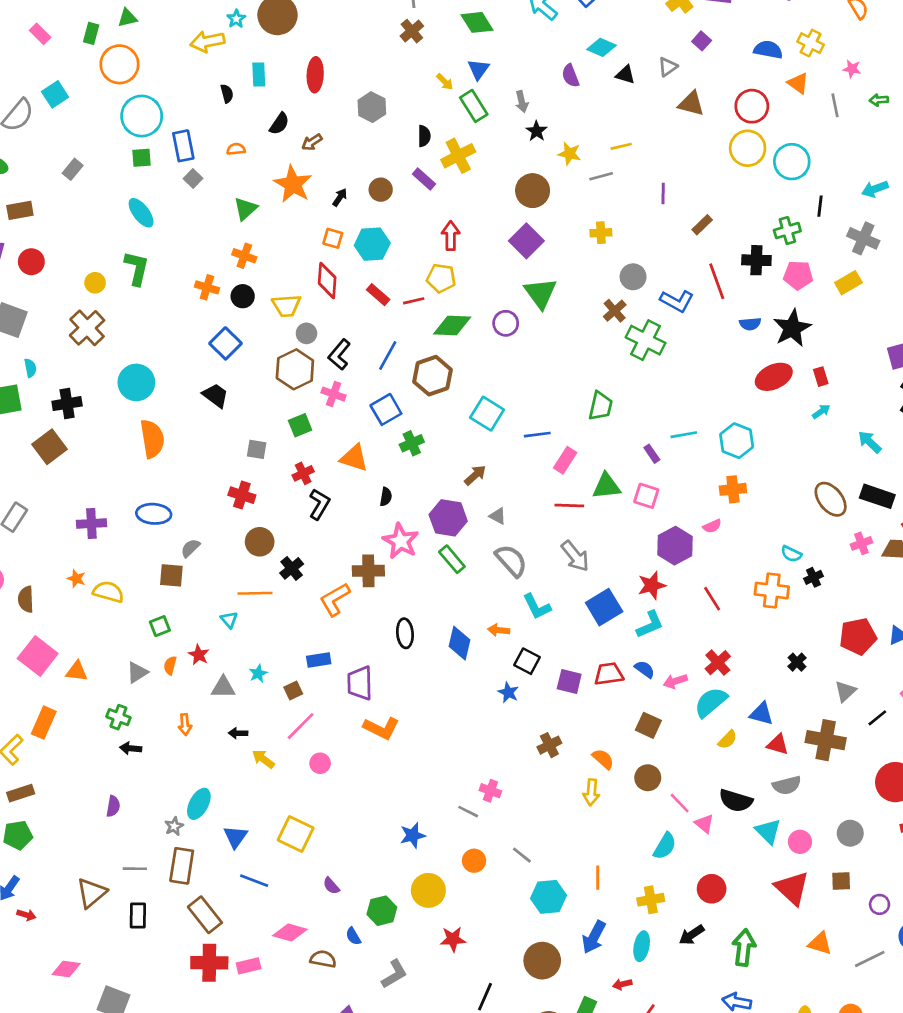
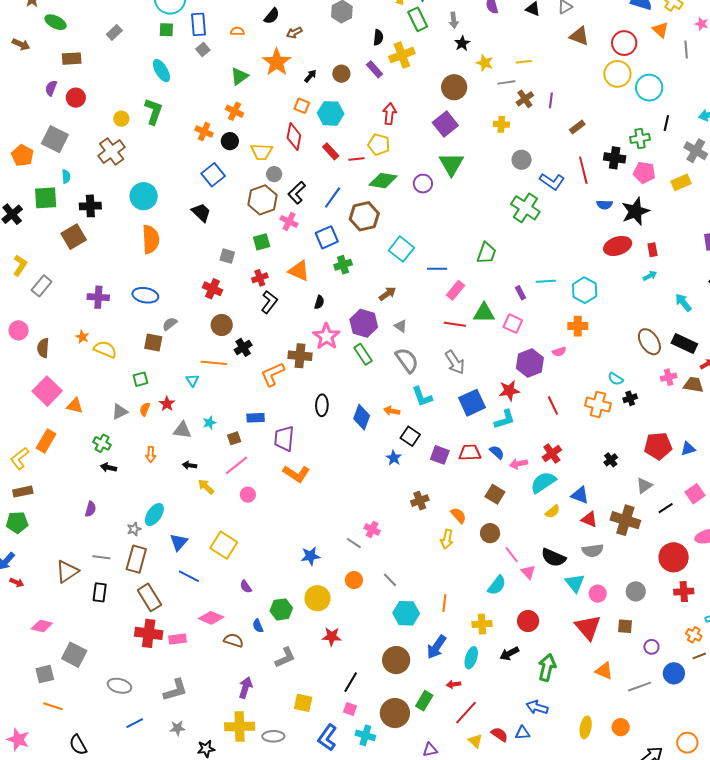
brown cross: (615, 311) -> (525, 99), moved

